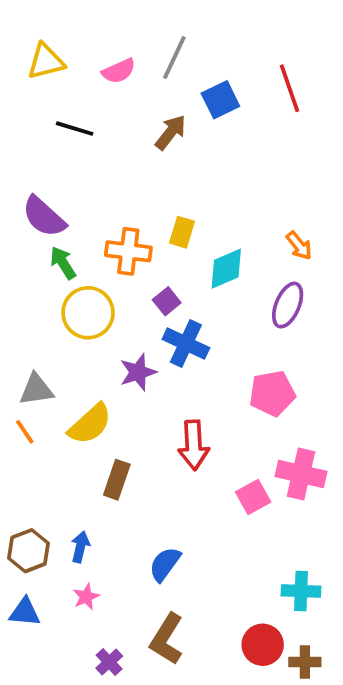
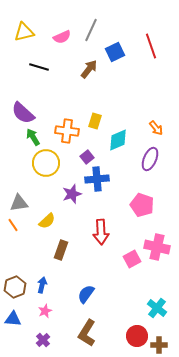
blue cross: (186, 343) -> (97, 179), turned -30
pink pentagon: (272, 393) -> (142, 205), turned 30
yellow semicircle: (90, 424) -> (47, 221), size x0.7
cyan cross: (301, 591) -> (157, 308), turned 36
purple cross: (109, 662) -> (43, 340), moved

